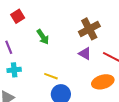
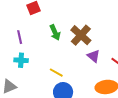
brown cross: (89, 29) -> (81, 35), moved, turned -30

